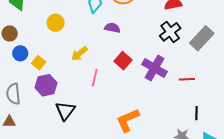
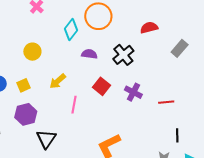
black cross: (170, 32) -> (123, 55), moved
gray rectangle: (202, 38) -> (180, 48), moved, size x0.7
yellow square: (39, 63) -> (24, 85), moved, turned 32
purple cross: (155, 68) -> (133, 92), size x0.7

